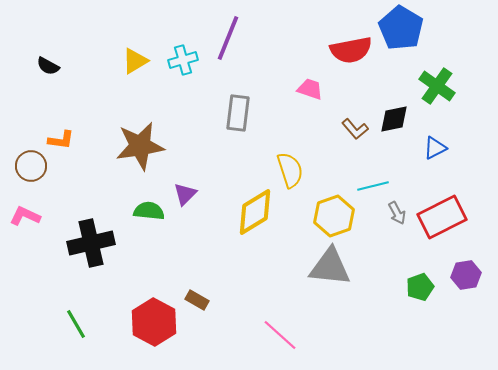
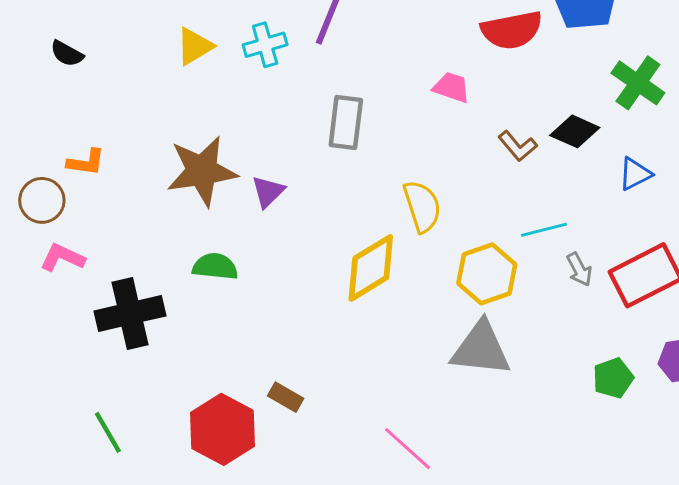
black diamond: (394, 119) -> (575, 131), turned 36
purple triangle: (185, 194) -> (268, 192), moved
pink L-shape: (25, 216) -> (62, 258), moved

